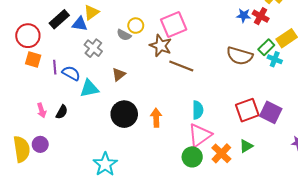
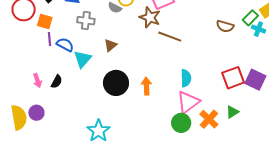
gray cross: (93, 48) -> (86, 21), turned -30
brown semicircle: (240, 56) -> (225, 26), size x0.7
orange square: (33, 59) -> (45, 21), moved
cyan triangle: (89, 89) -> (83, 59), turned -36

